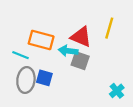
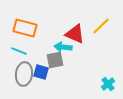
yellow line: (109, 28) -> (101, 26), turned 30
orange rectangle: (41, 40) -> (25, 28), moved
gray square: (80, 61) -> (55, 60), moved, turned -30

